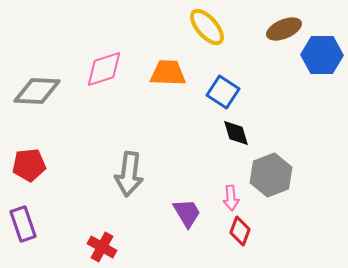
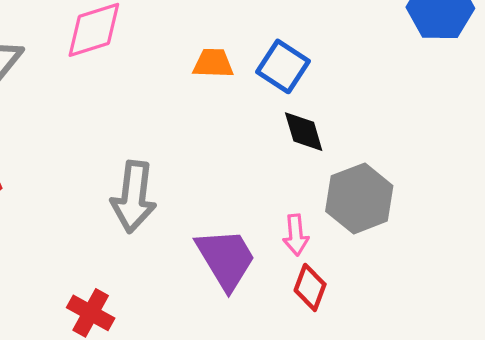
orange trapezoid: (168, 73) -> (213, 63), moved, size x0.7
purple trapezoid: (187, 213) -> (226, 259), size x1.4

